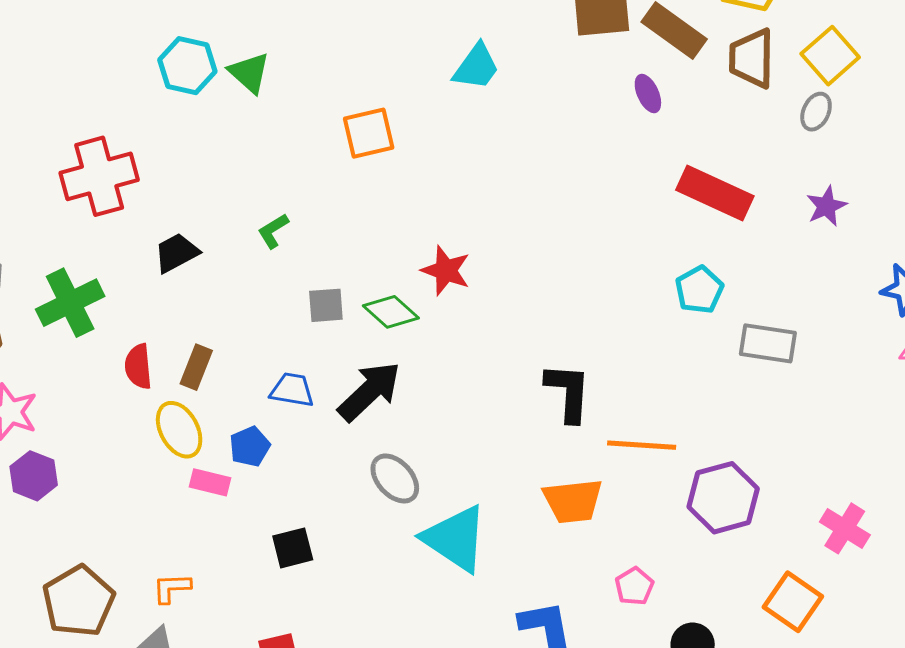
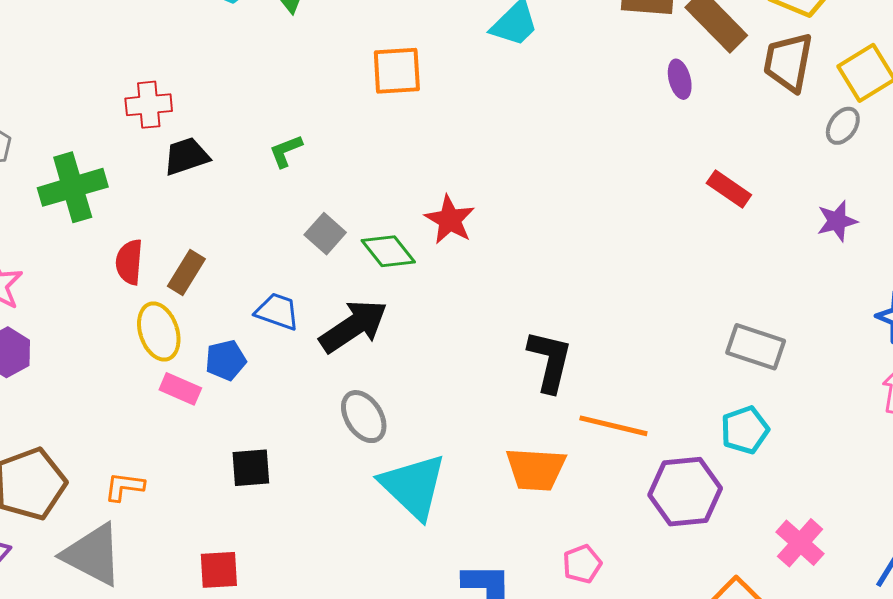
red cross: (99, 176) -> (149, 105), moved, size x0.6
red rectangle: (715, 193) -> (729, 189), size x0.6
cyan pentagon: (699, 290) -> (745, 430), moved
gray square: (326, 305) -> (325, 234), turned 36

